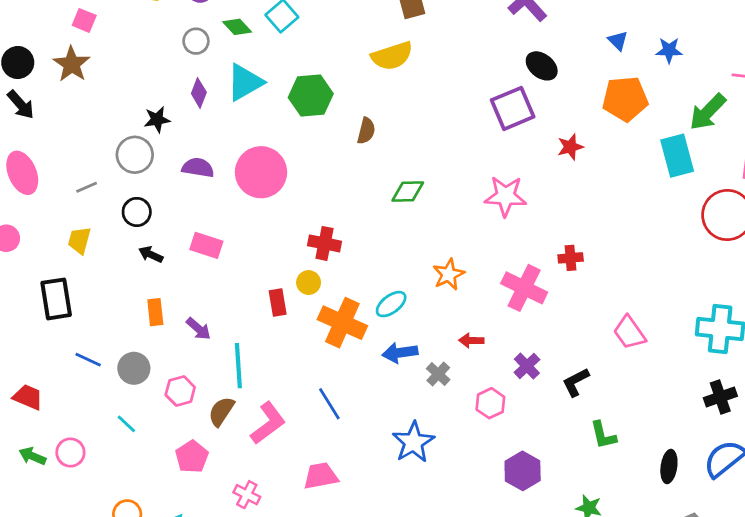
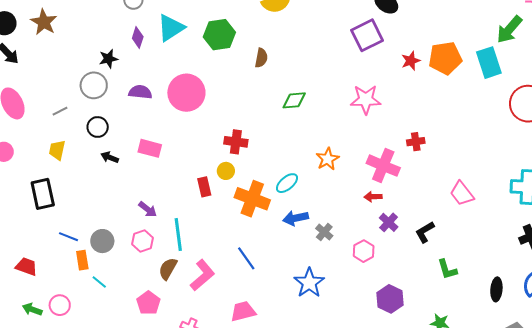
orange pentagon: (625, 99) -> (445, 58), moved
orange rectangle: (155, 312) -> (82, 260), moved
red arrow: (471, 340) -> (373, 197), moved
pink hexagon: (180, 391) -> (143, 241), moved

